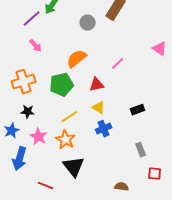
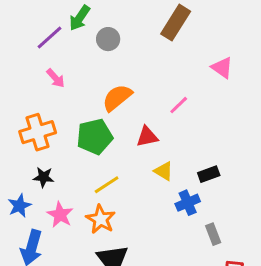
gray circle: (88, 23) -> (108, 39), moved
pink triangle: (160, 49) -> (222, 68), moved
yellow triangle: (99, 108) -> (164, 171), moved
blue cross: (104, 129) -> (188, 203), moved

